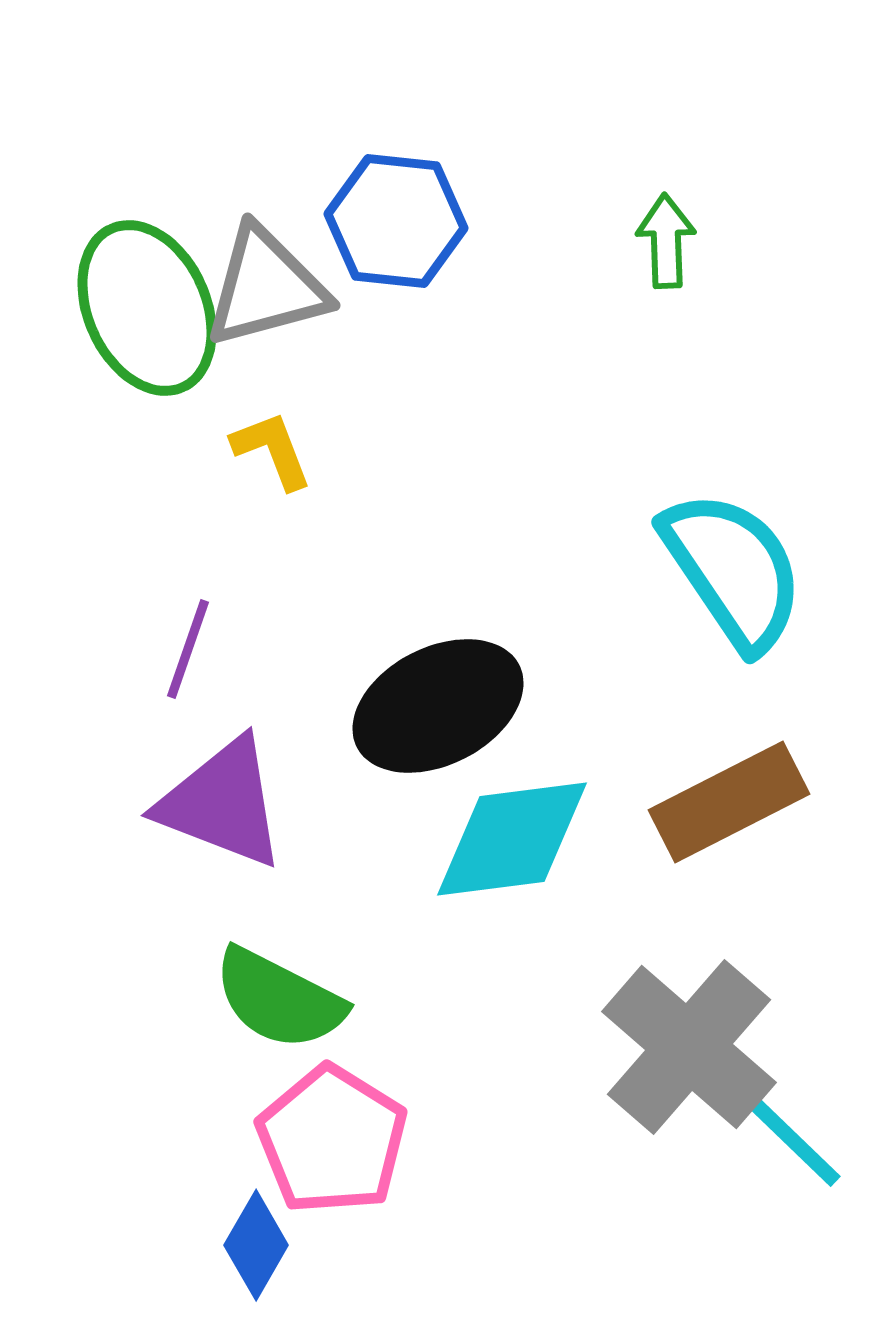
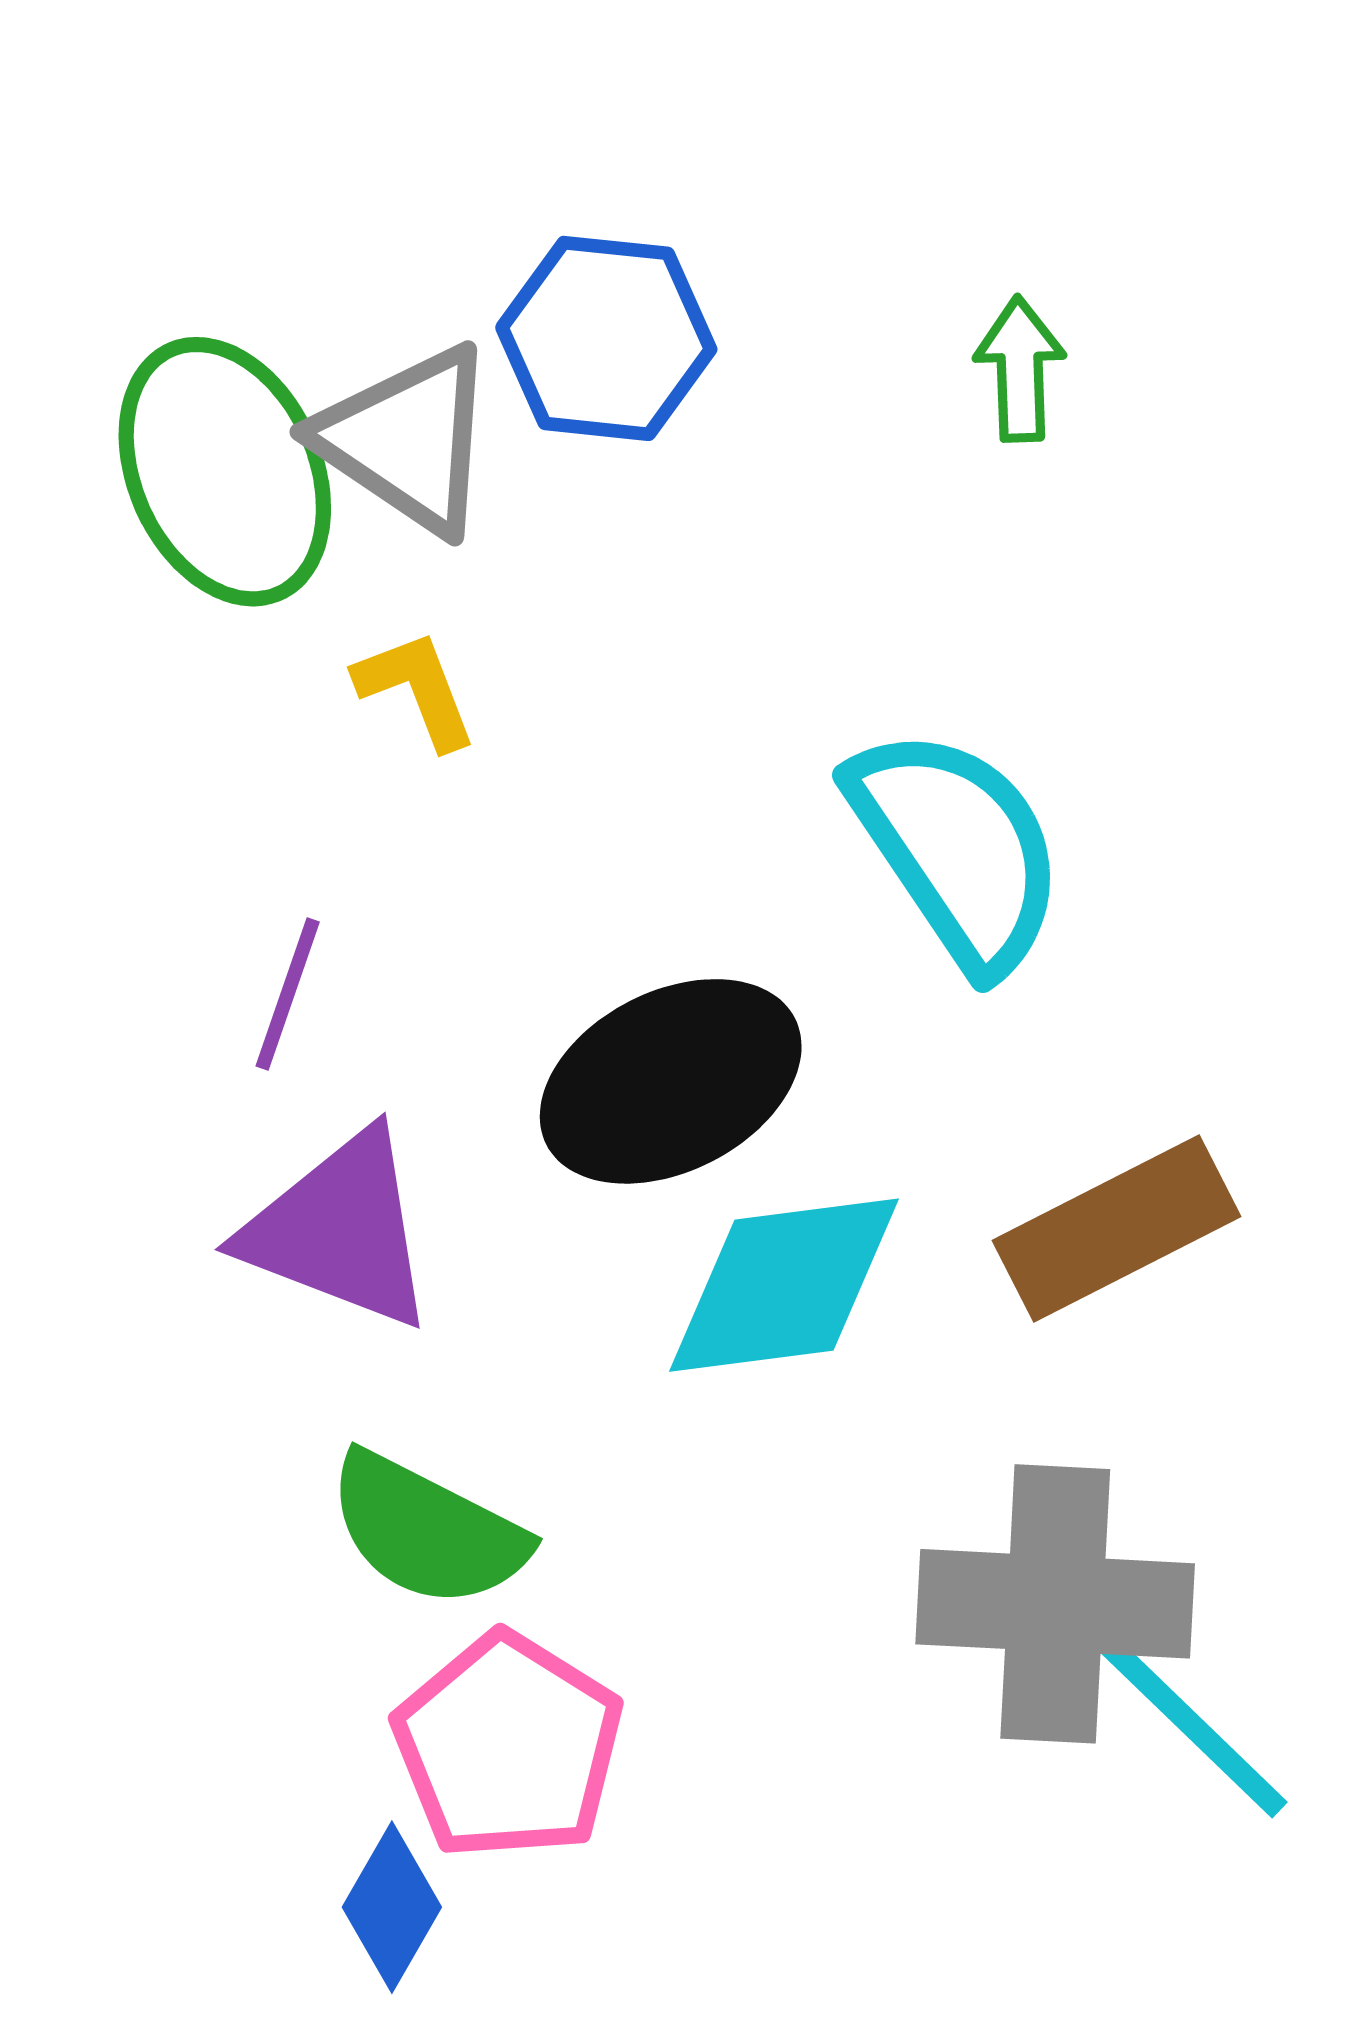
gray triangle: (266, 287) -> (407, 440), turned 49
cyan semicircle: (733, 570) -> (957, 849), moved
gray cross: (689, 1047) -> (1055, 1604), turned -38

